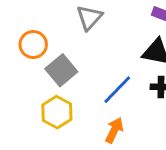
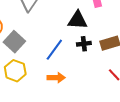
orange arrow: (114, 130) -> (56, 78), turned 72

